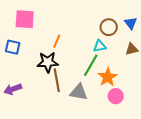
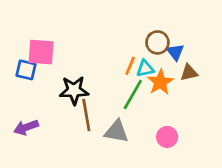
pink square: (25, 19) -> (41, 52), moved
blue triangle: (131, 23) -> (175, 52), moved
orange line: (57, 41) -> (130, 66), moved
orange star: (108, 77) -> (160, 82), moved

